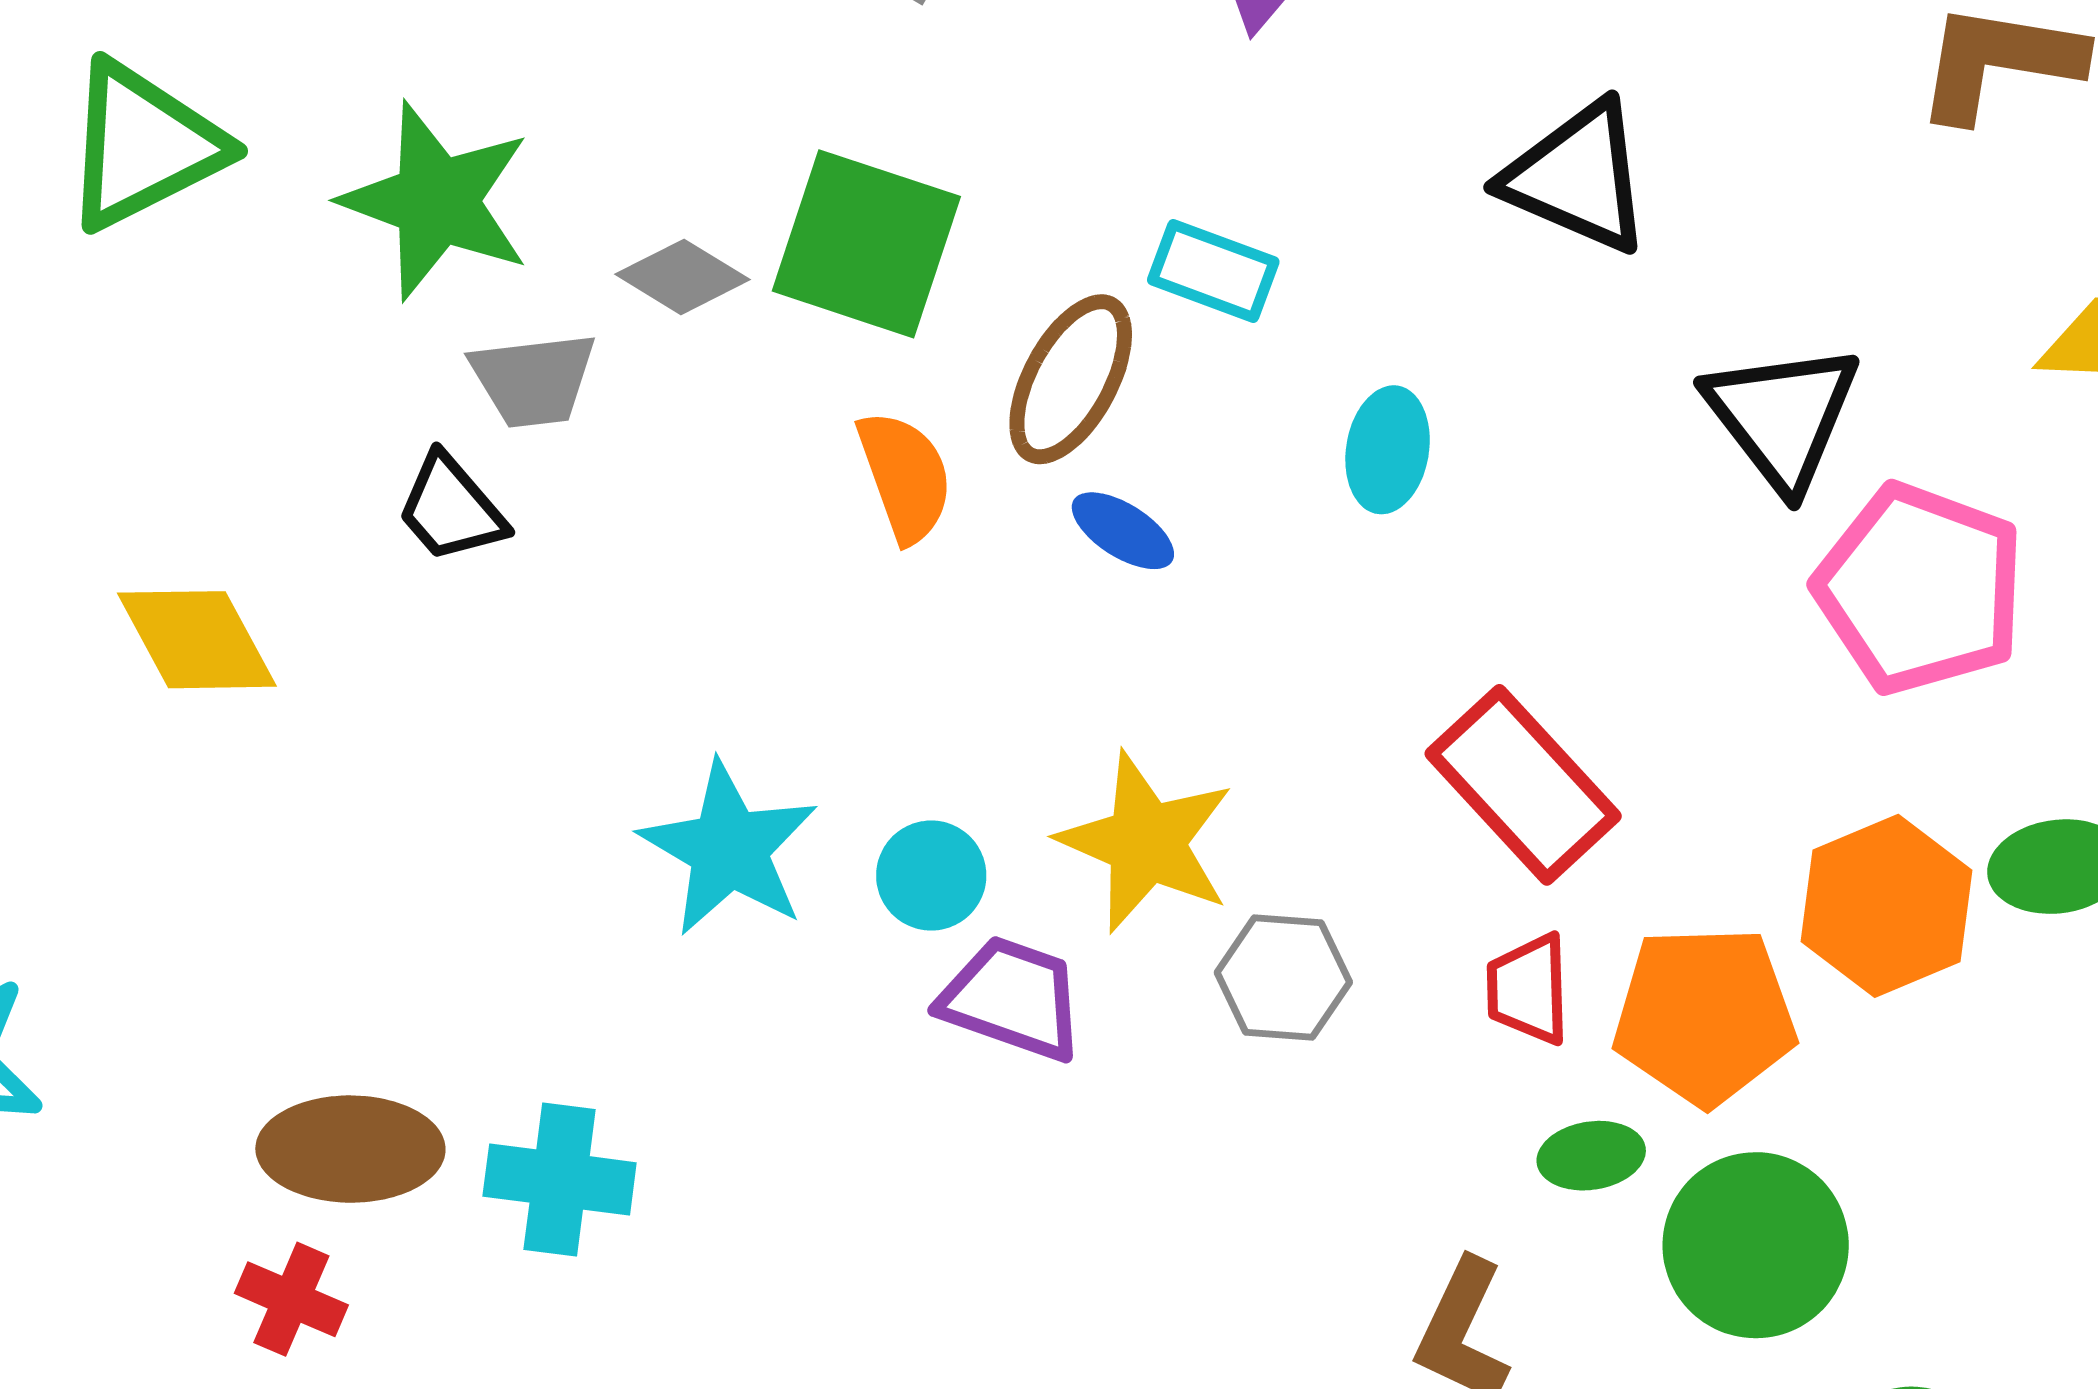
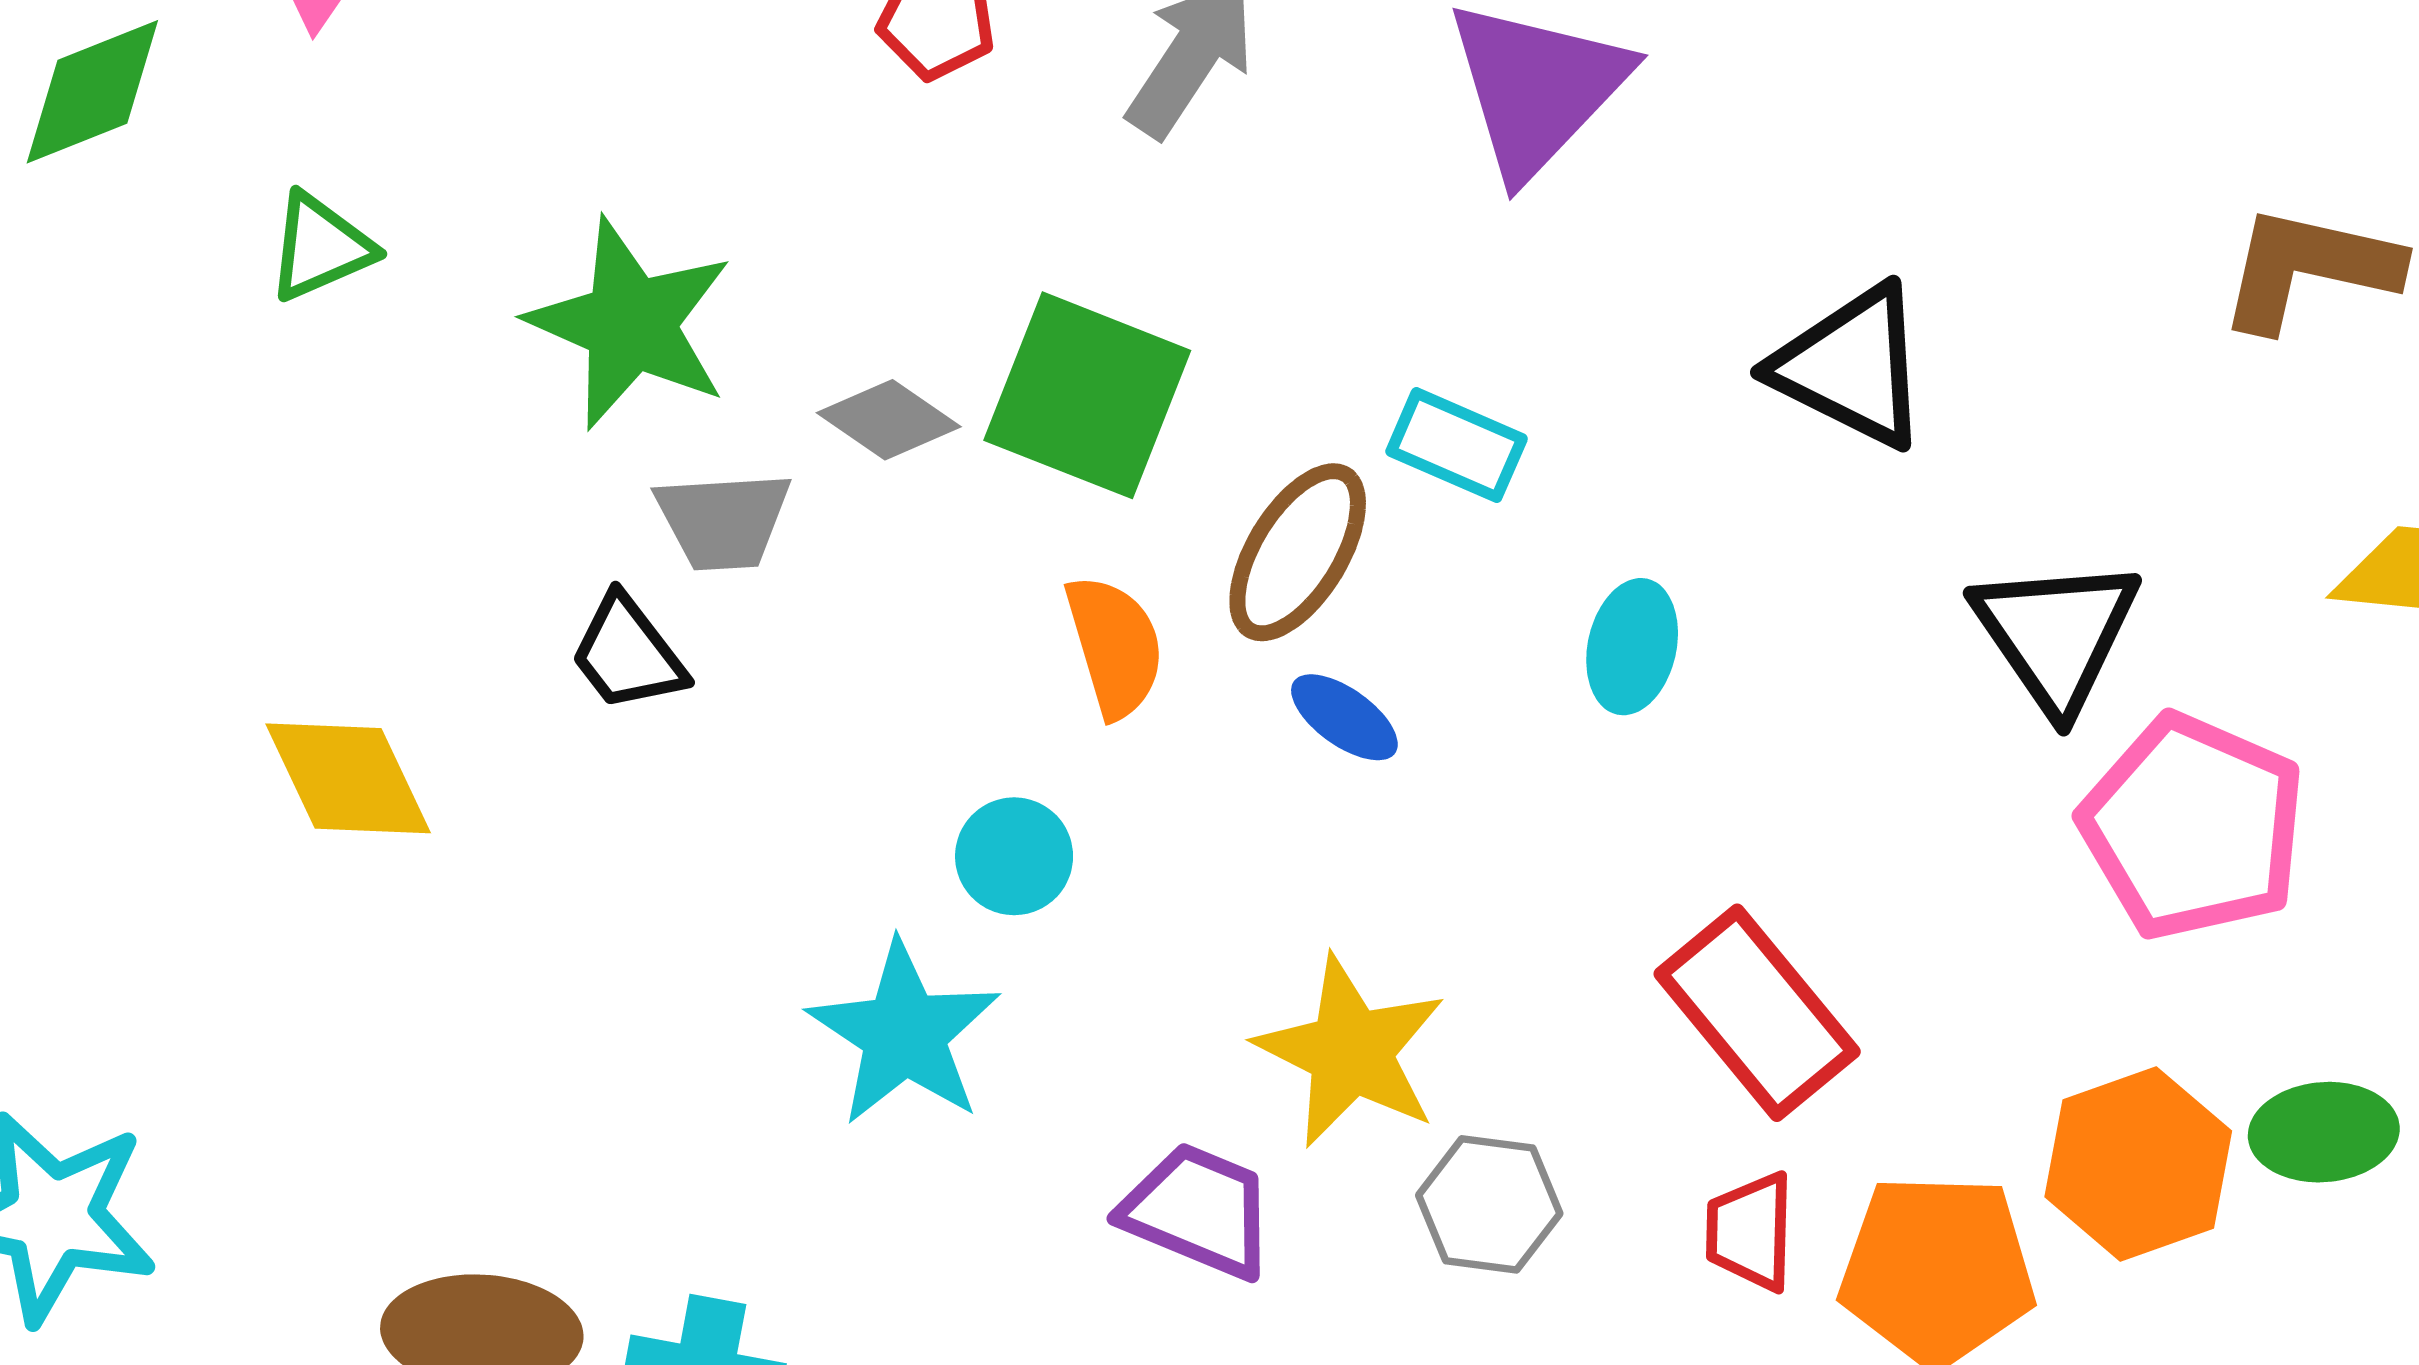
green triangle: (143, 146) -> (320, 247), size x0.6
cyan circle: (931, 876) -> (1014, 856), moved

